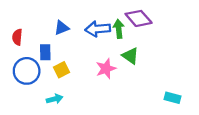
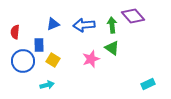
purple diamond: (139, 18) -> (133, 16), moved
green arrow: (119, 29) -> (112, 25), moved
yellow square: (62, 70) -> (53, 60), turned -32
cyan rectangle: (172, 98) -> (148, 84), turned -40

